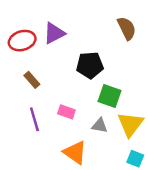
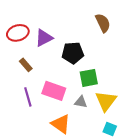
purple triangle: (54, 33) -> (44, 38), moved
green square: (109, 96) -> (89, 78), turned -30
pink rectangle: (66, 112) -> (54, 91), size x1.6

